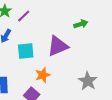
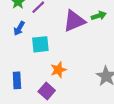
purple triangle: (58, 46) -> (74, 21), moved

